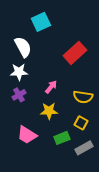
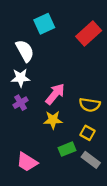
red rectangle: (75, 53) -> (89, 33), moved
pink arrow: (51, 87) -> (55, 94), size x1.5
pink trapezoid: (27, 135) -> (27, 162), moved
gray rectangle: (84, 148) -> (91, 160), turned 66

